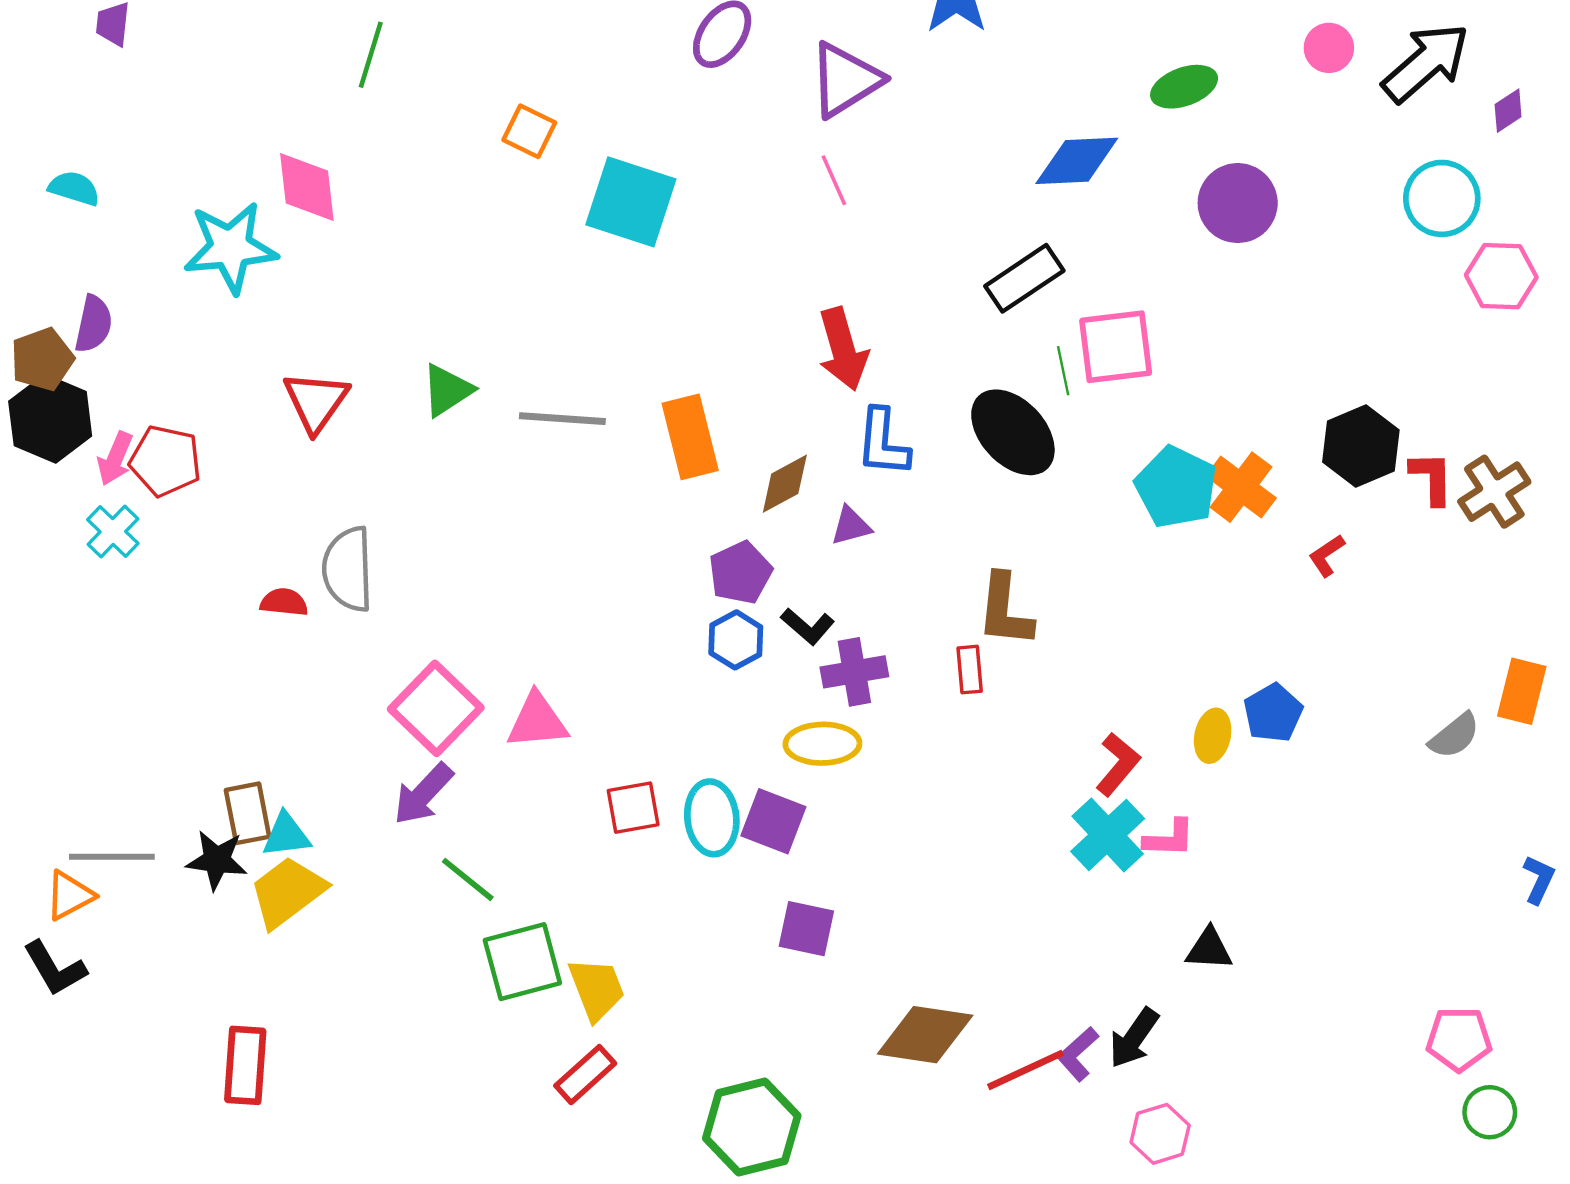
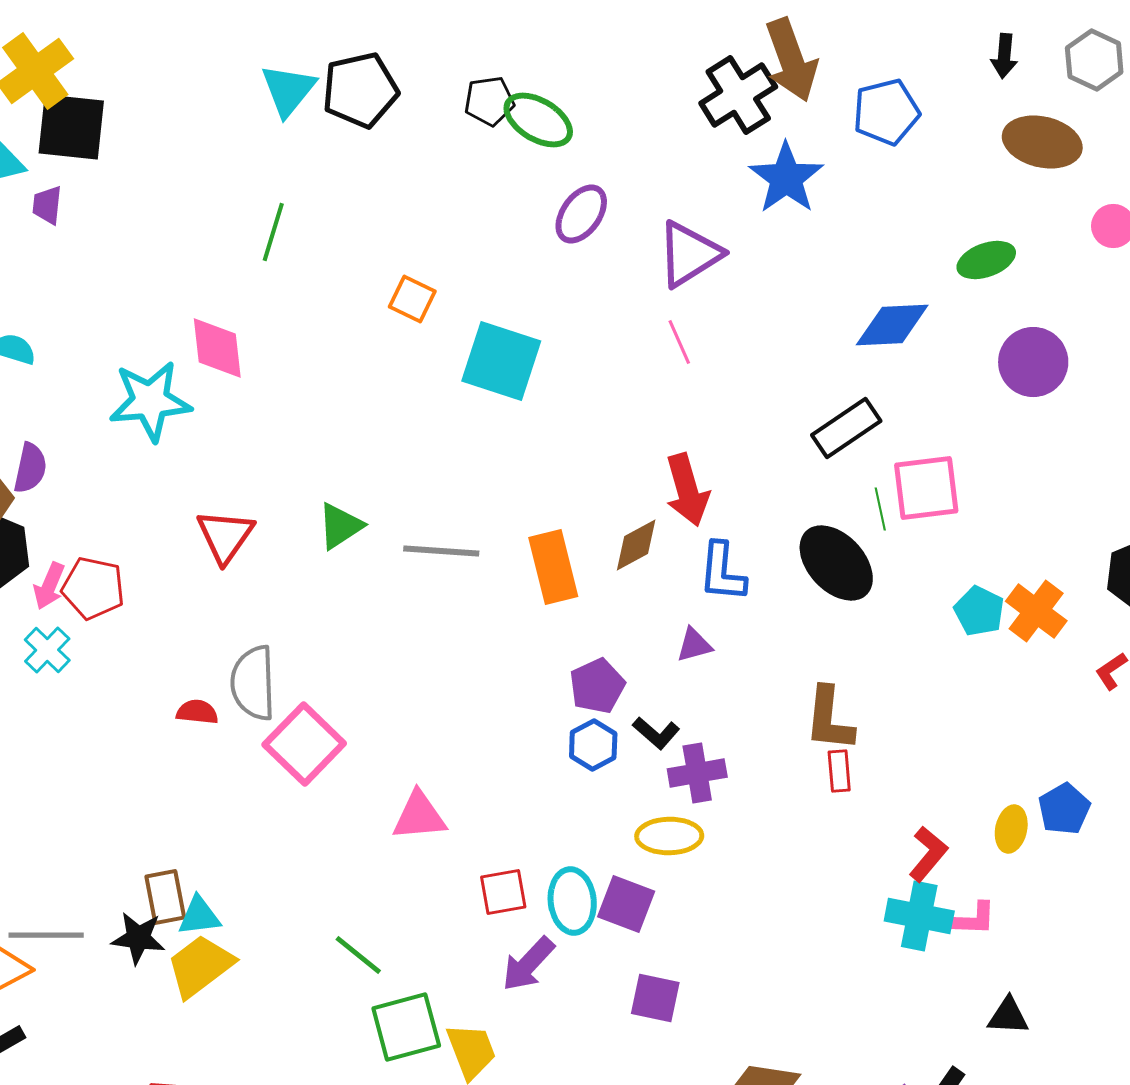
brown diamond: (785, 484) -> (636, 545), moved
cyan pentagon: (1176, 487) -> (979, 611), size x0.7
red rectangle: (970, 670) -> (839, 771), moved
pink square: (436, 708) -> (304, 744), moved
purple arrow: (423, 794) -> (528, 964), moved
cyan cross: (1108, 835) -> (919, 916), turned -36

